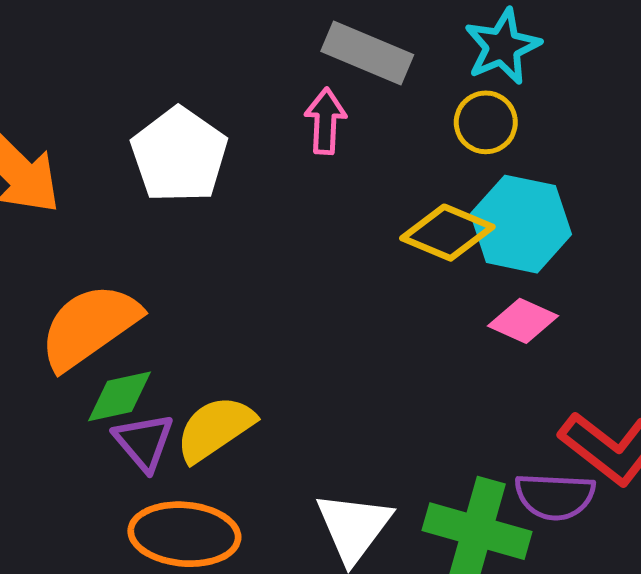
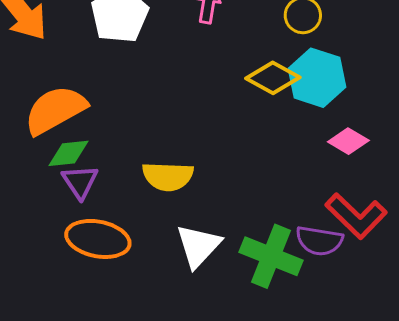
pink diamond: (523, 321) -> (348, 141), moved
yellow semicircle: (215, 429) -> (168, 176), moved, turned -150

